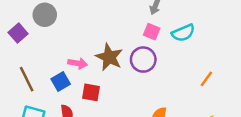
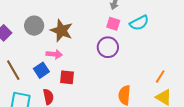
gray circle: (45, 15) -> (34, 26), moved
brown star: (109, 57) -> (62, 31), moved
orange line: (206, 79) -> (160, 76), moved

